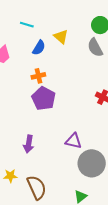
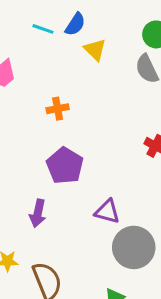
blue semicircle: (39, 48) -> (75, 24), moved
purple pentagon: (44, 98) -> (65, 166), moved

